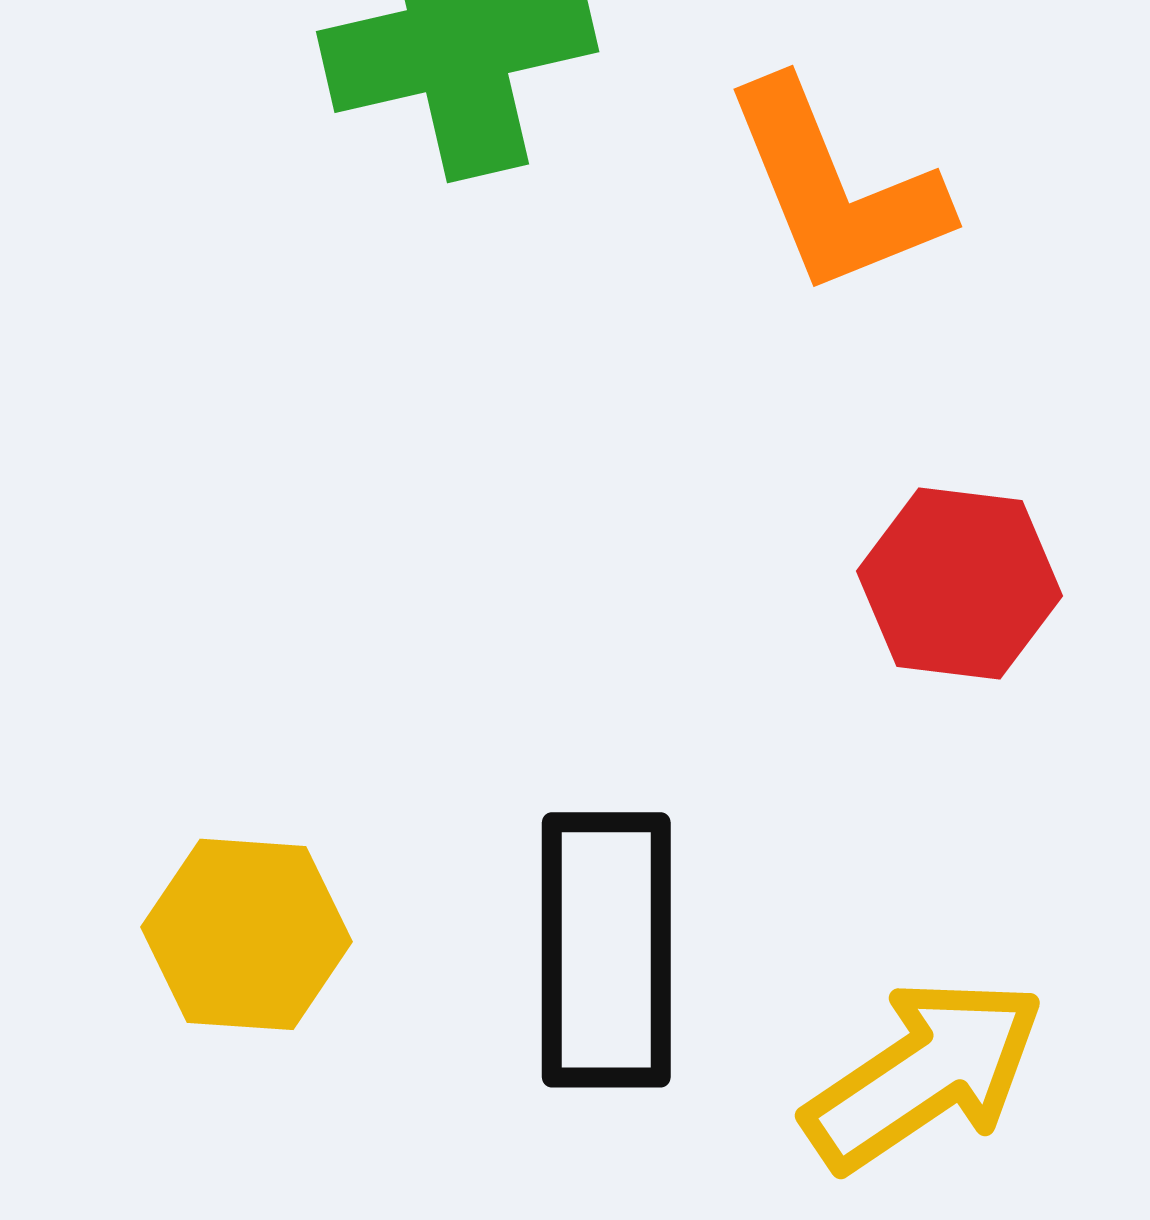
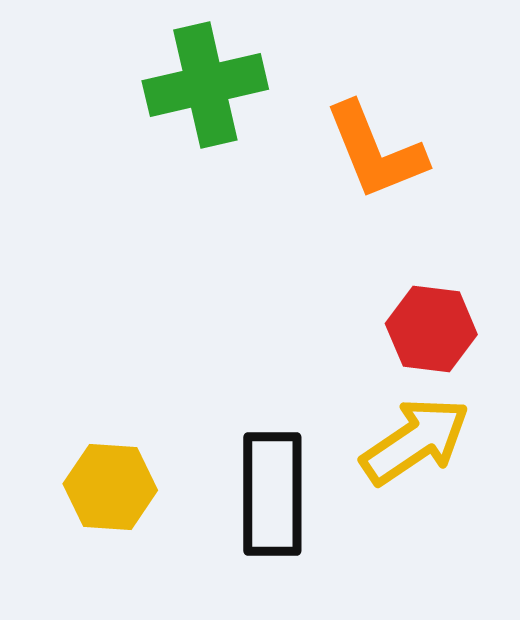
yellow arrow: (924, 1074) -> (415, 441), moved

